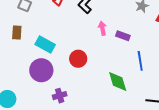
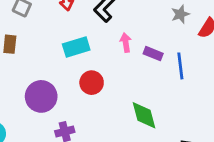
cyan rectangle: (45, 44) -> (76, 47), moved, turned -48
blue line: (140, 61) -> (180, 66), moved

